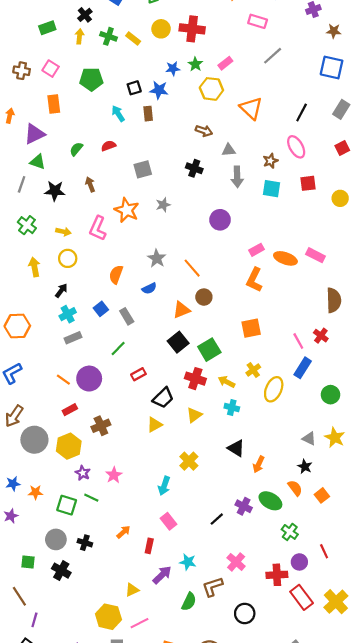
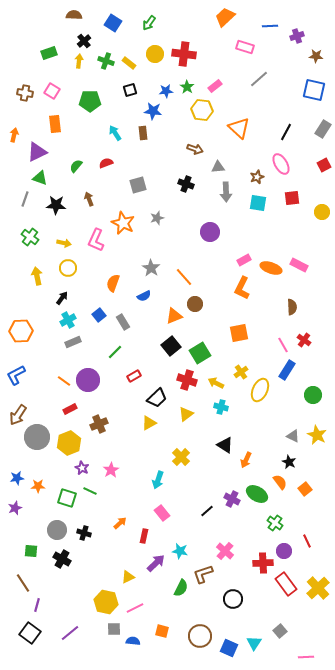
black square: (134, 88) -> (130, 90), moved
brown semicircle: (334, 300) -> (292, 307), moved, size x0.7

